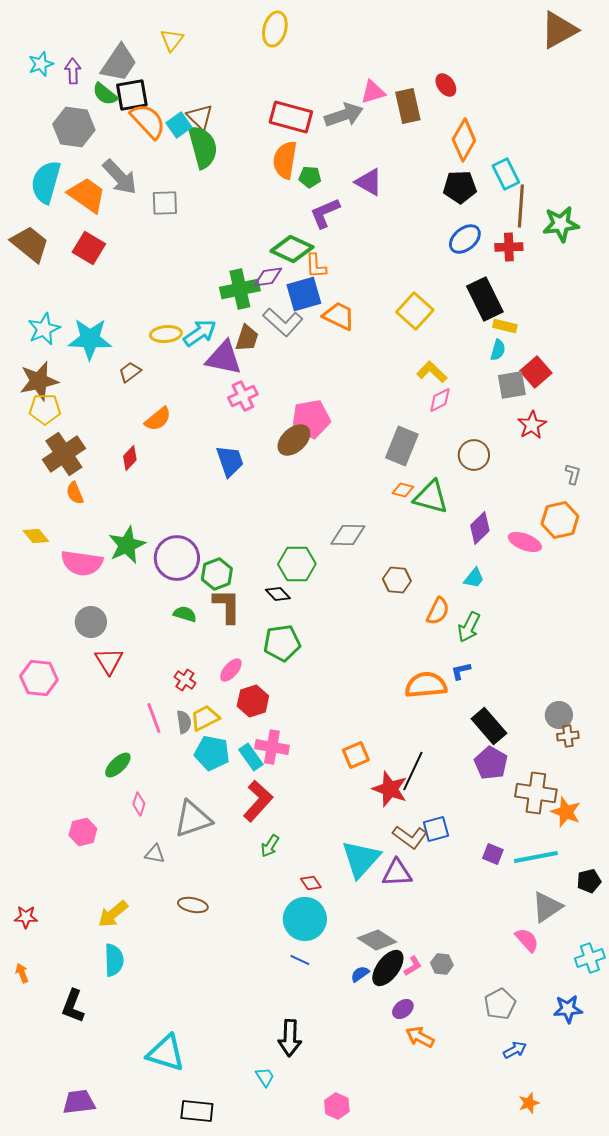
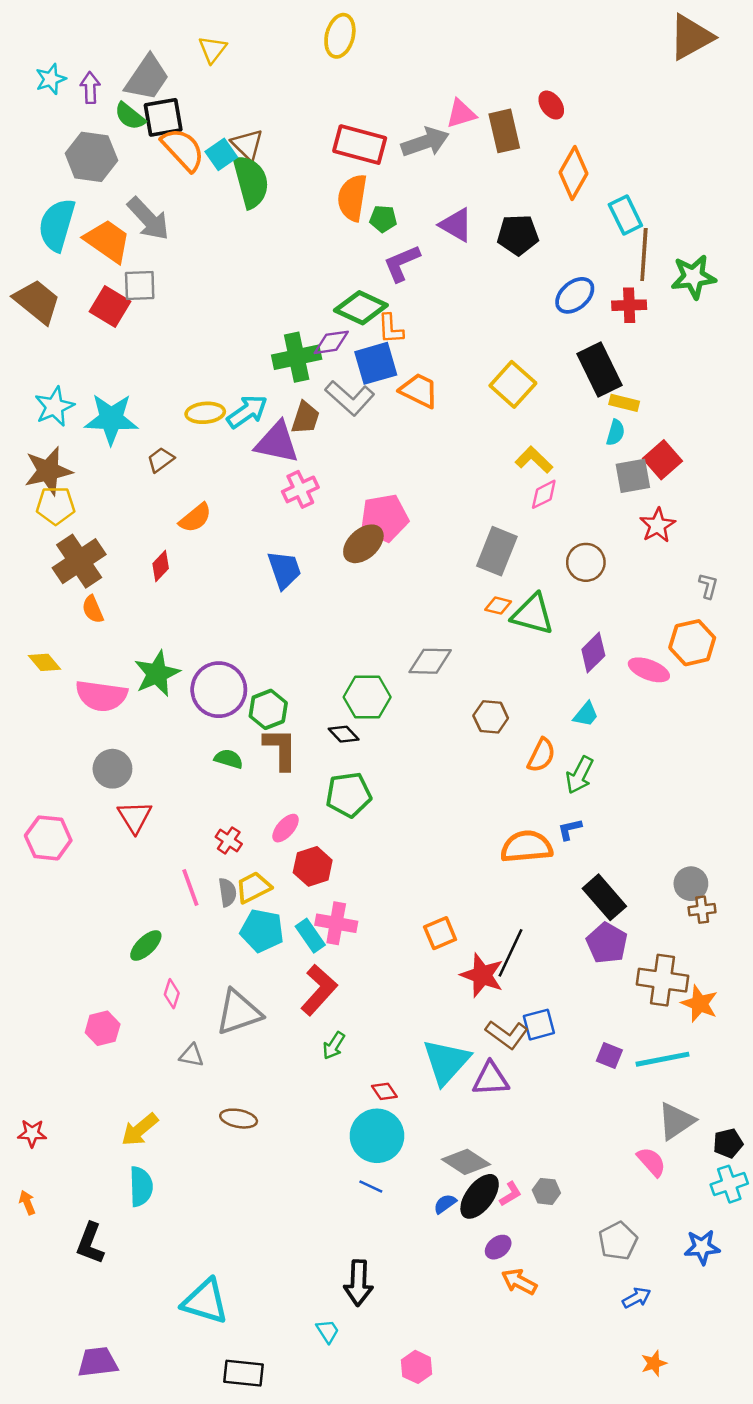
black pentagon: (460, 187) -> (518, 235), moved
gray square: (165, 203) -> (140, 285), moved
black pentagon: (589, 881) -> (728, 1143), moved

